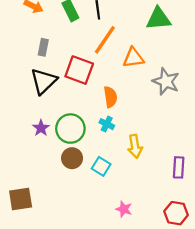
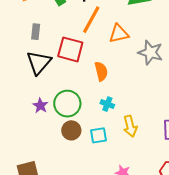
cyan cross: (107, 124) -> (107, 104), moved
yellow arrow: (135, 146) -> (130, 126), moved
cyan square: (101, 166) -> (98, 135), turned -36

